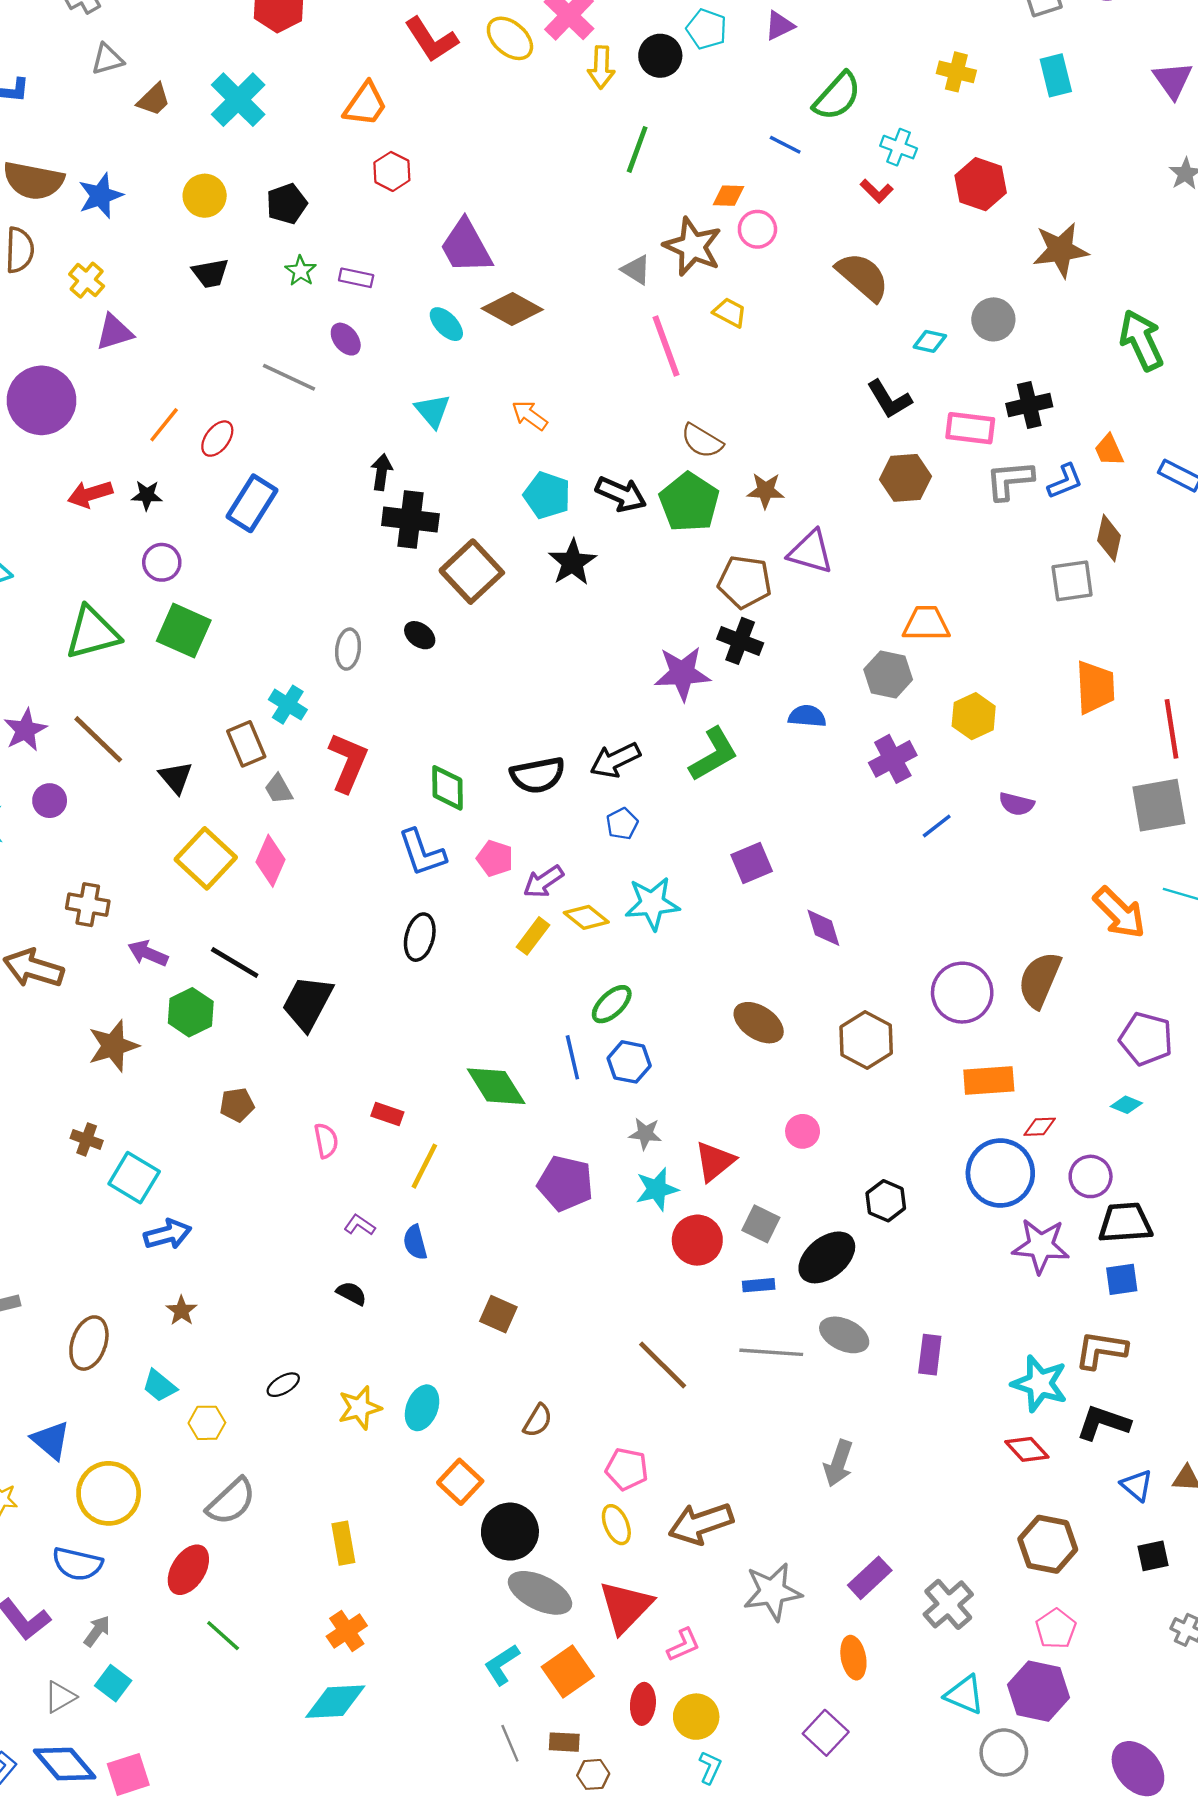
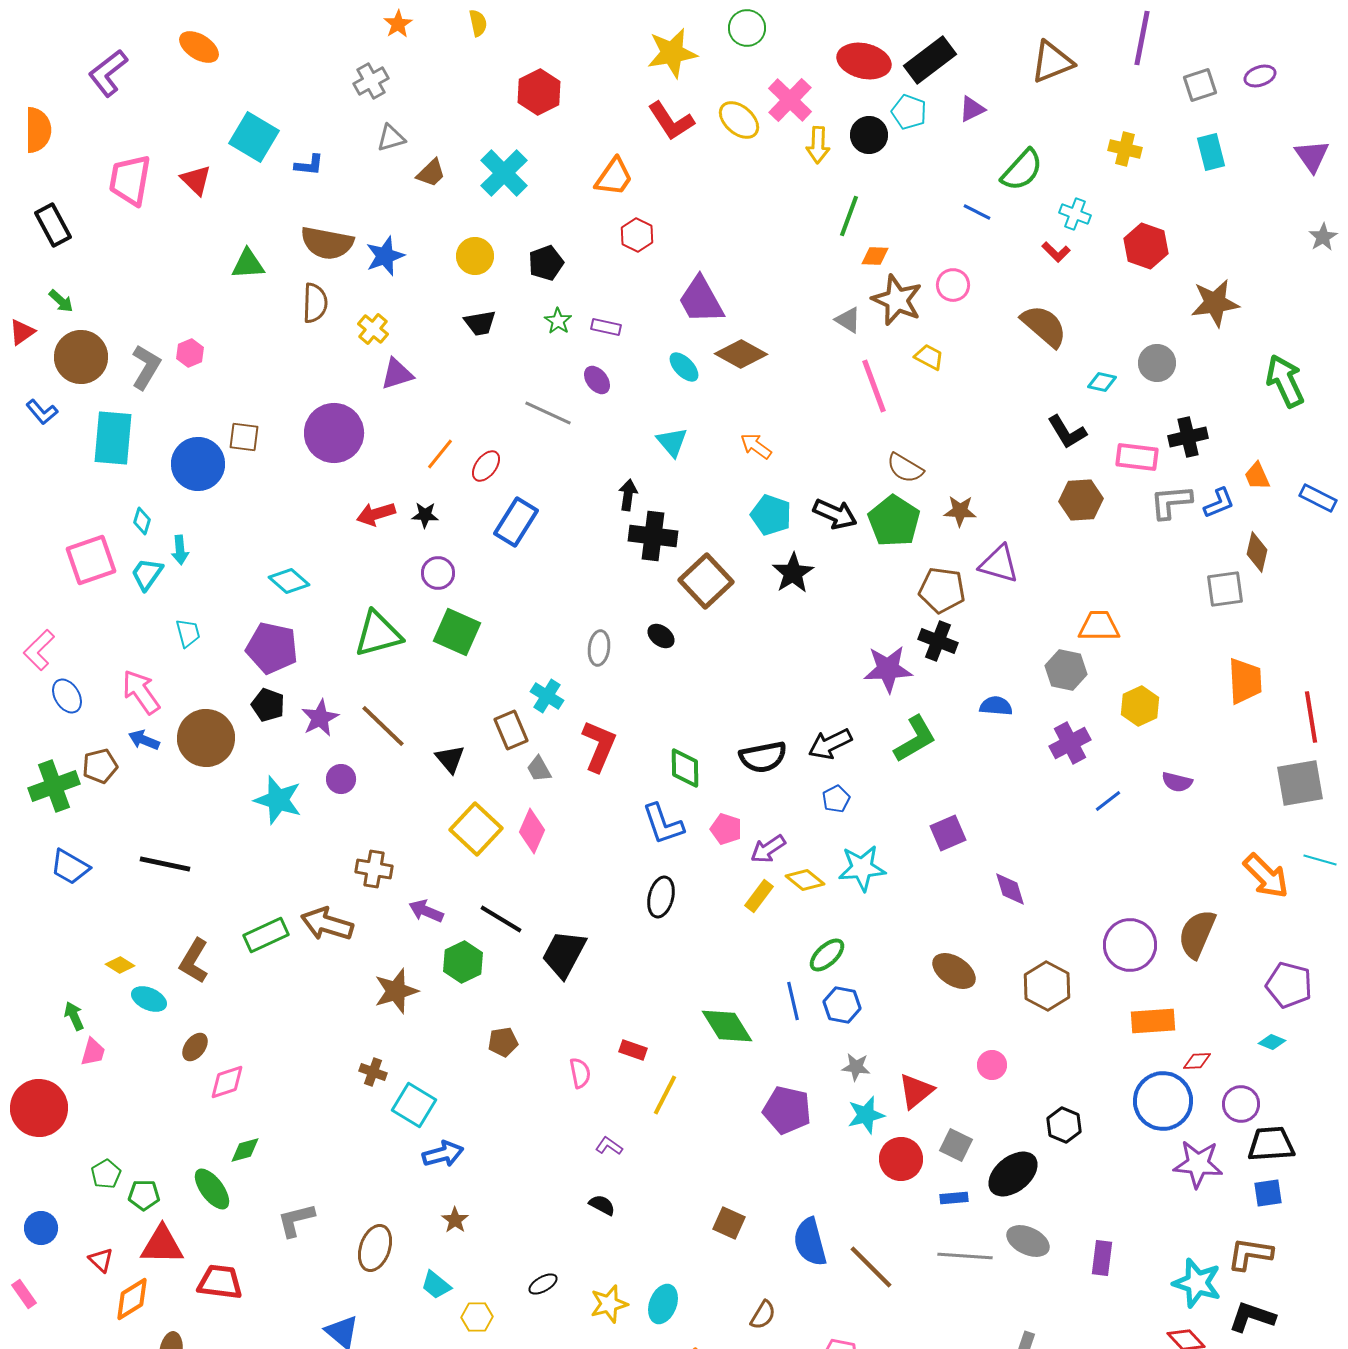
orange diamond: (729, 196) -> (875, 256), moved
blue semicircle: (415, 1242) -> (810, 1242), moved, size x1.6

